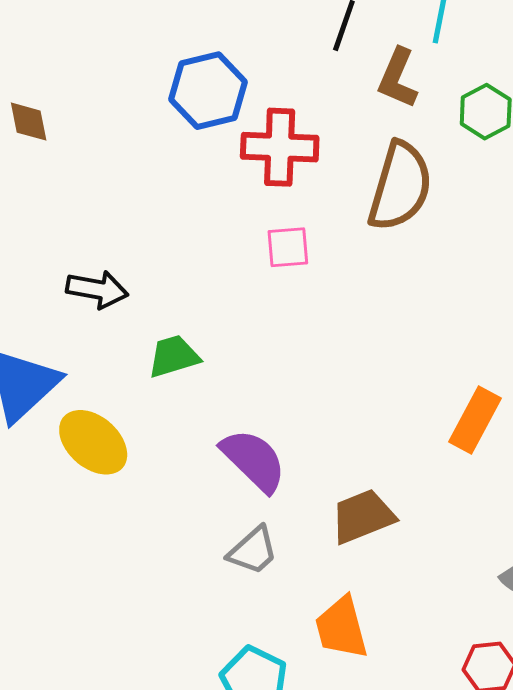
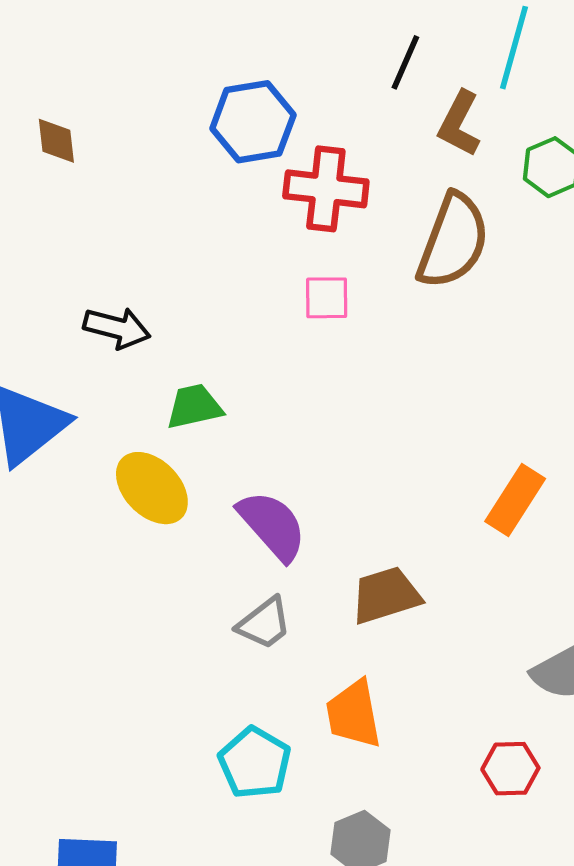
yellow ellipse: (93, 442) -> (152, 488), moved

